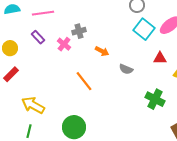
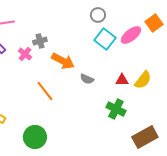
orange arrow: (102, 51) -> (63, 61), size x1.6
red triangle: (160, 58) -> (122, 80), moved

